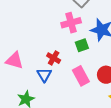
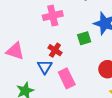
pink cross: (71, 23) -> (53, 16), moved
pink rectangle: (81, 76) -> (67, 78), moved

